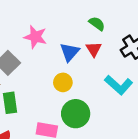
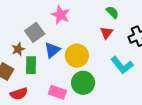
blue triangle: (70, 52) -> (52, 50), moved
yellow circle: (63, 82) -> (77, 56), size x1.5

